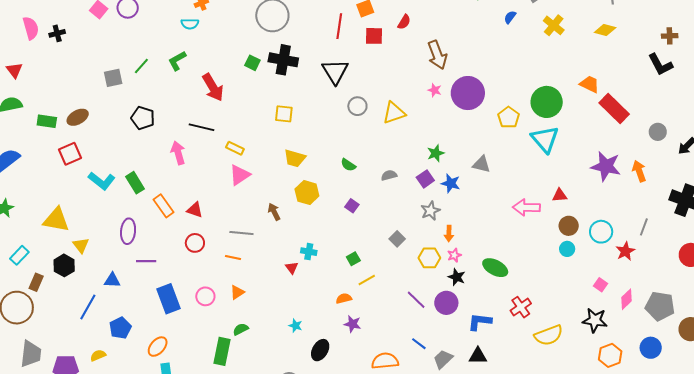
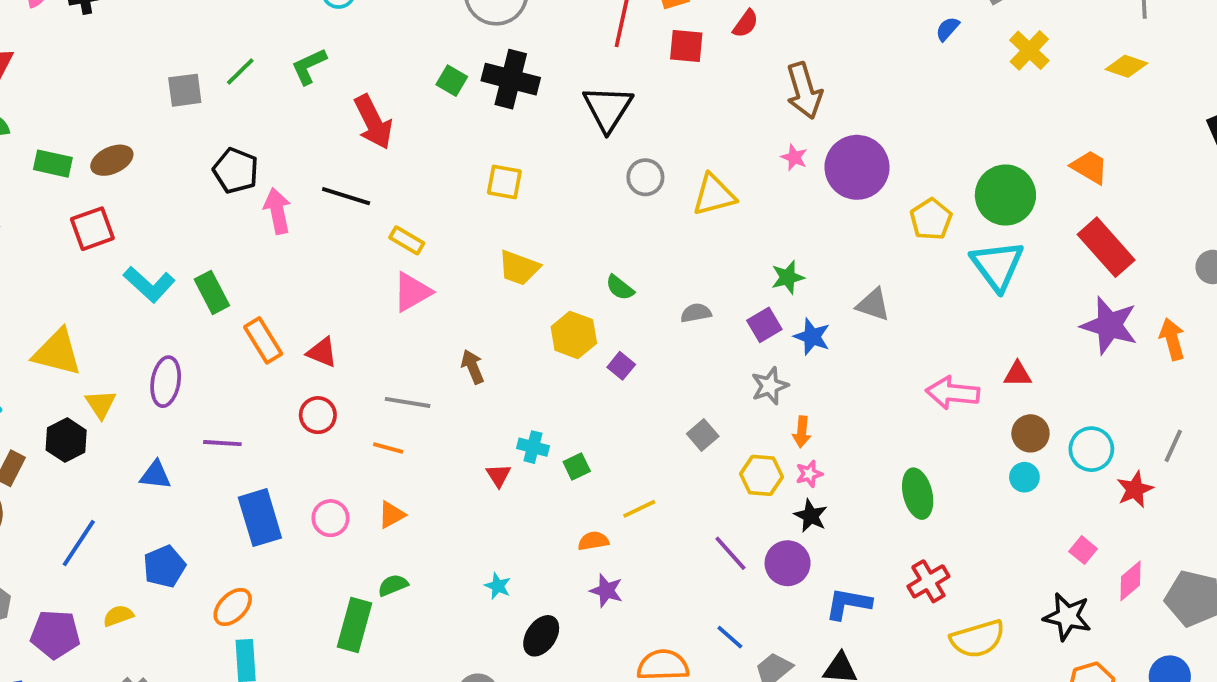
red rectangle: (614, 109) -> (1106, 247), moved
pink arrow: (178, 153) -> (277, 211), moved
yellow hexagon: (307, 193) -> (574, 335), moved
purple ellipse: (128, 231) -> (166, 382), moved
green square: (353, 259) -> (577, 466), moved
green ellipse: (495, 268) -> (918, 494), moved, turned 45
blue line: (88, 307) -> (79, 543), moved

